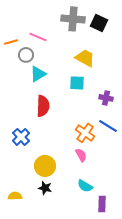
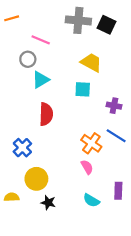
orange line: (11, 42) -> (12, 18), moved
yellow circle: (45, 166) -> (36, 179), moved
yellow semicircle: (15, 196) -> (12, 197), moved
purple rectangle: (102, 204) -> (118, 191), moved

